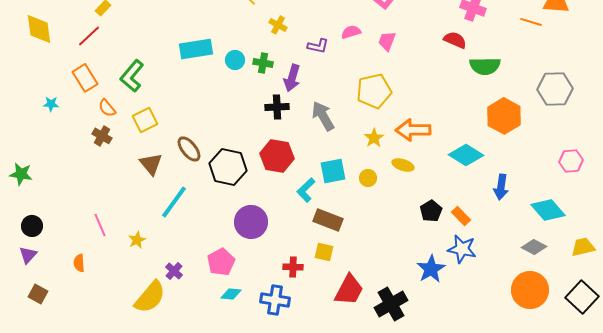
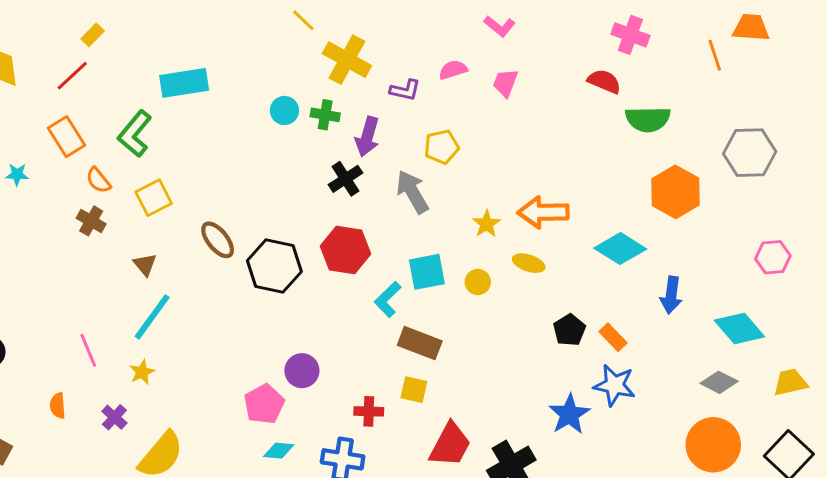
orange line: (531, 22) -> (715, 55), turned 55
yellow cross: (278, 25) -> (347, 60), size x1.8
cyan rectangle: (196, 49) -> (184, 83), moved
yellow pentagon: (374, 91) -> (441, 147), moved, size x0.7
black cross: (277, 107) -> (346, 179), turned -30
brown triangle: (151, 164) -> (145, 265), moved, size x0.7
cyan line: (174, 202) -> (152, 317), moved
purple circle: (251, 222) -> (302, 371), moved, size x0.7
purple cross: (174, 271) -> (114, 417), moved

